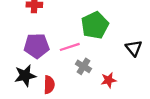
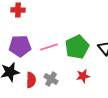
green pentagon: (95, 25) -> (77, 47), moved
gray cross: (83, 66) -> (51, 79), moved

